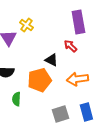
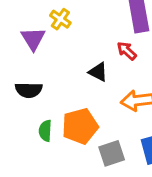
orange pentagon: (39, 80) -> (80, 126), moved

